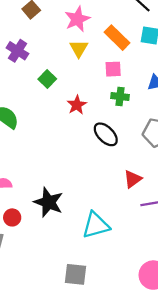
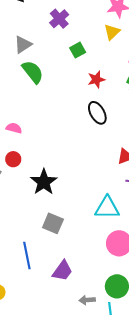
black ellipse: (106, 134) -> (97, 113), moved
black star: (49, 202) -> (44, 182), moved
cyan triangle: (96, 225) -> (107, 208), moved

